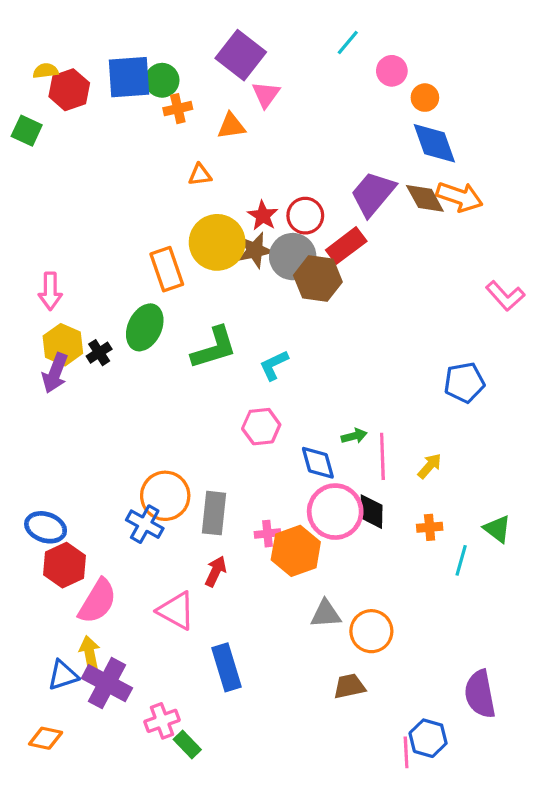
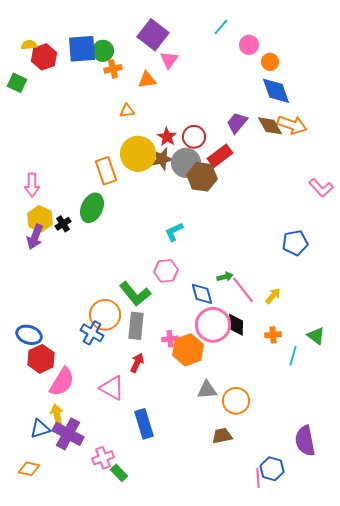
purple trapezoid: (373, 194) -> (237, 123), size x0.7
green L-shape: (214, 348) -> (135, 294), moved, turned 68
pink line: (382, 456) -> (243, 290), turned -36

